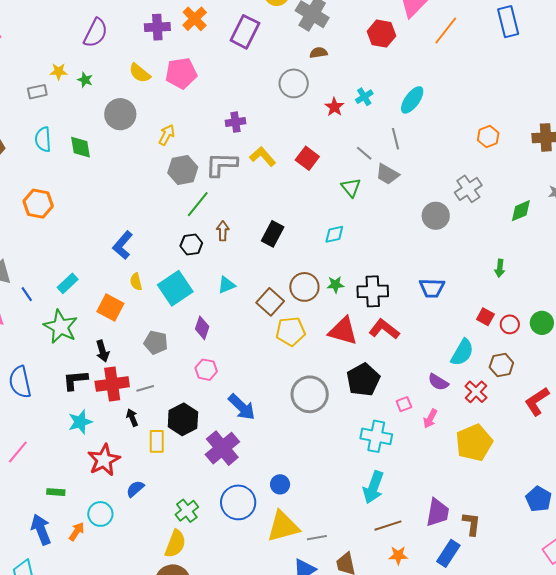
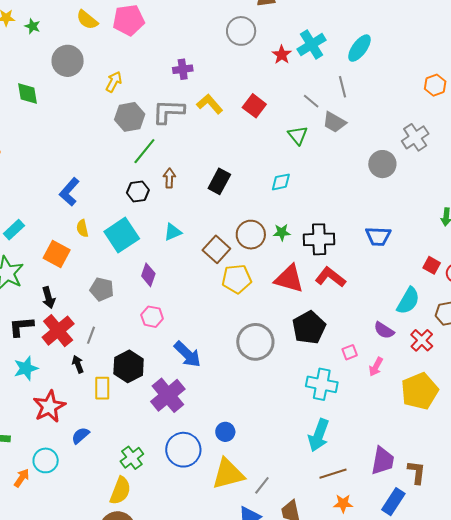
cyan cross: (364, 97) -> (312, 45), size x1.6
red cross: (112, 384) -> (58, 331), turned -32
gray line: (145, 388) -> (91, 335), turned -54
gray line: (317, 538) -> (262, 485), turned -42

